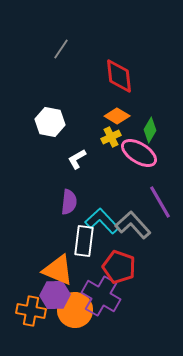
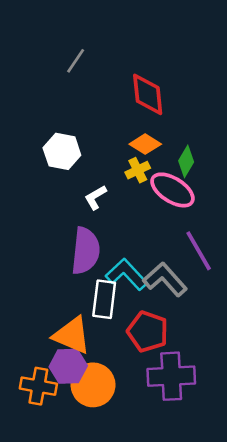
purple semicircle: (69, 202) -> (86, 251), size x1.5
purple cross: (101, 296) -> (171, 376), moved, turned -33

